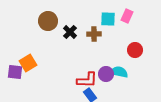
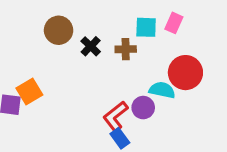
red circle: (135, 50) -> (185, 73), size x1.5
cyan semicircle: (119, 72) -> (162, 90), moved
red L-shape: (87, 80) -> (115, 116), turned 140

